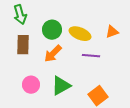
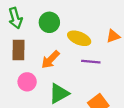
green circle: (52, 30) -> (49, 22), moved
pink circle: (31, 85) -> (27, 82), moved

